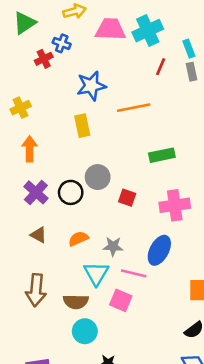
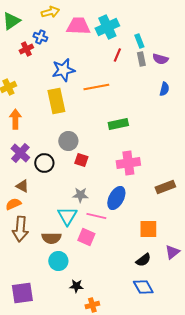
yellow rectangle: (82, 126) -> (56, 101), size x1.4
black circle: (71, 192) -> (44, 163), moved
red square: (127, 198) -> (81, 160), moved
orange semicircle: (78, 239) -> (13, 204), moved

